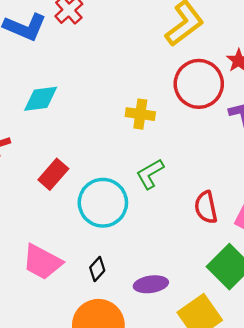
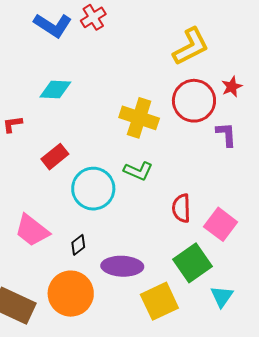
yellow cross: (140, 114) -> (139, 118), size x1.5
green L-shape: (150, 174) -> (138, 171), turned -136
purple ellipse: (151, 284) -> (122, 266), size x1.4

